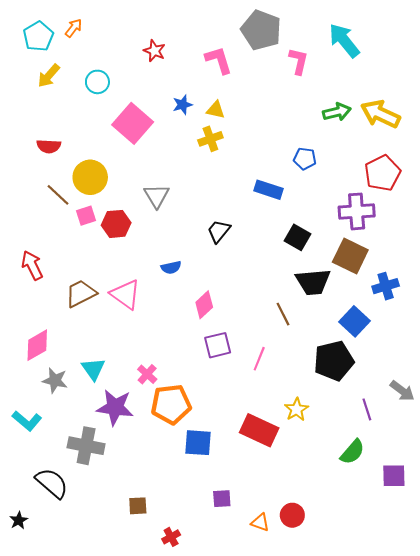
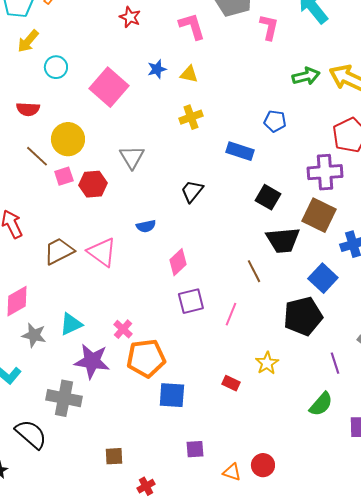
cyan circle: (97, 82) -> (56, 67), moved
yellow cross: (210, 139) -> (191, 117), moved
cyan triangle: (93, 369) -> (71, 324), turned 40
red rectangle: (259, 430) -> (231, 383), size x0.5

